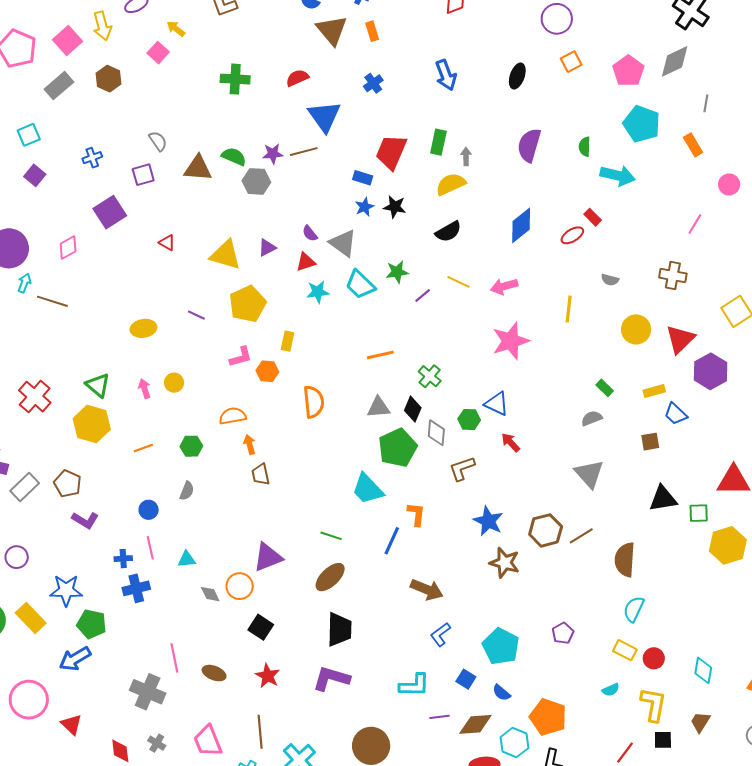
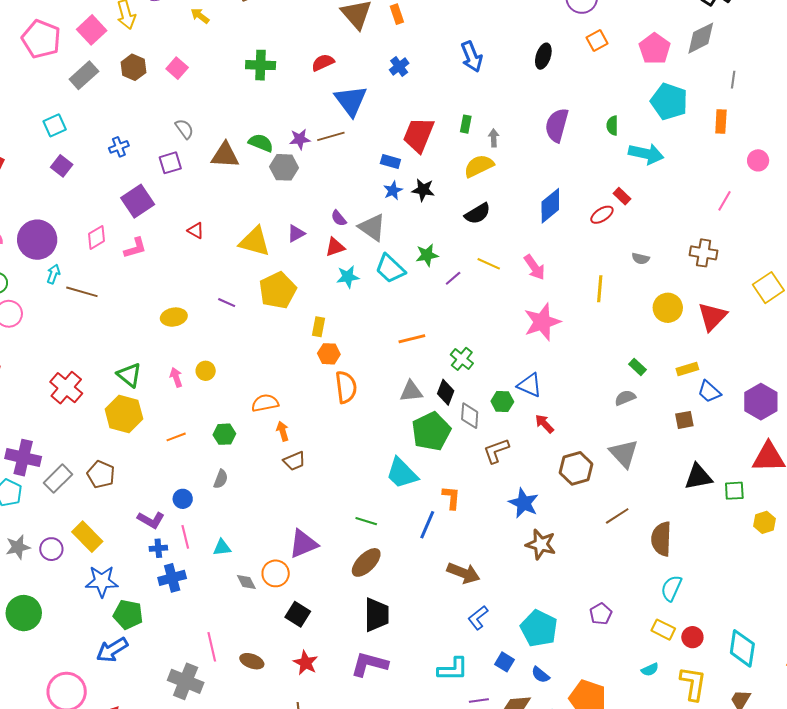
pink square: (158, 53) -> (177, 68), moved
green rectangle: (438, 142) -> (466, 124), size x0.7
orange rectangle: (693, 145) -> (721, 121), turned 35
pink arrow: (504, 286) -> (535, 267), turned -108
pink L-shape: (241, 357) -> (135, 248), moved
orange hexagon: (267, 371) -> (329, 354), moved
purple hexagon: (711, 371) -> (761, 402), moved
brown trapezoid: (261, 474) -> (294, 461), turned -100
purple L-shape: (85, 520) -> (151, 520), moved
brown hexagon: (546, 530) -> (576, 468), moved
yellow hexagon: (728, 545) -> (764, 522), size x0.6
yellow rectangle: (31, 618) -> (87, 537), moved
cyan diamond: (703, 670) -> (742, 648), size x1.4

